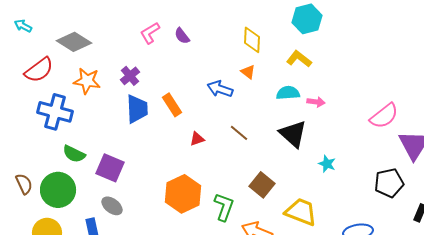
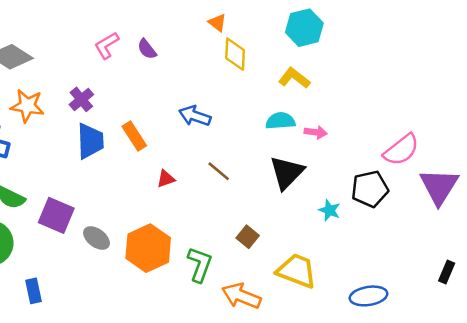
orange triangle: (248, 72) -> (217, 23), moved
black triangle: (293, 134) -> (287, 173), turned 32
black pentagon: (389, 183) -> (370, 189), moved
brown square: (262, 185) -> (248, 237), size x0.7
gray ellipse: (112, 206) -> (97, 238), moved

